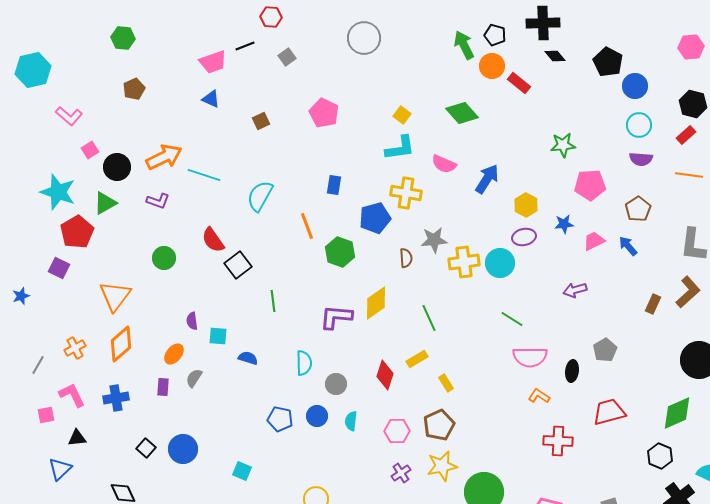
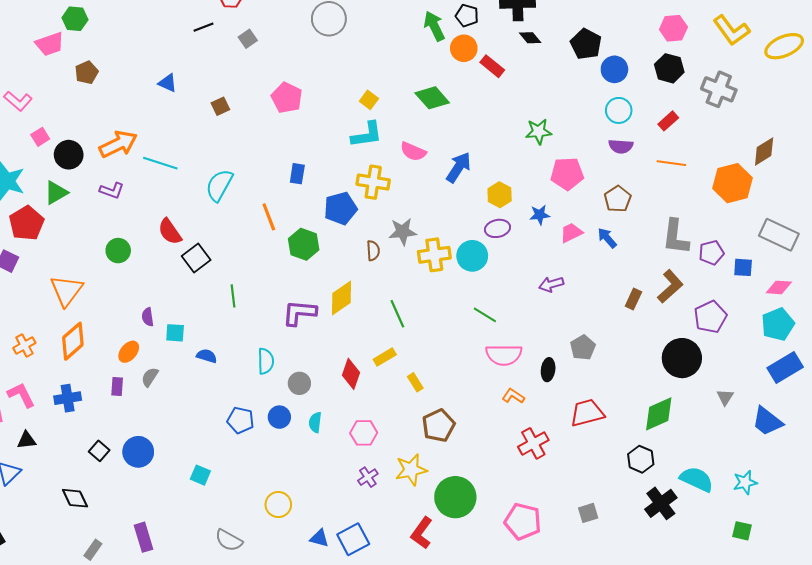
pink trapezoid: (213, 62) -> (50, 44), moved
black hexagon: (693, 104) -> (669, 68), moved
brown pentagon: (439, 425) -> (438, 425), moved
red cross: (558, 441) -> (533, 443), turned -32

